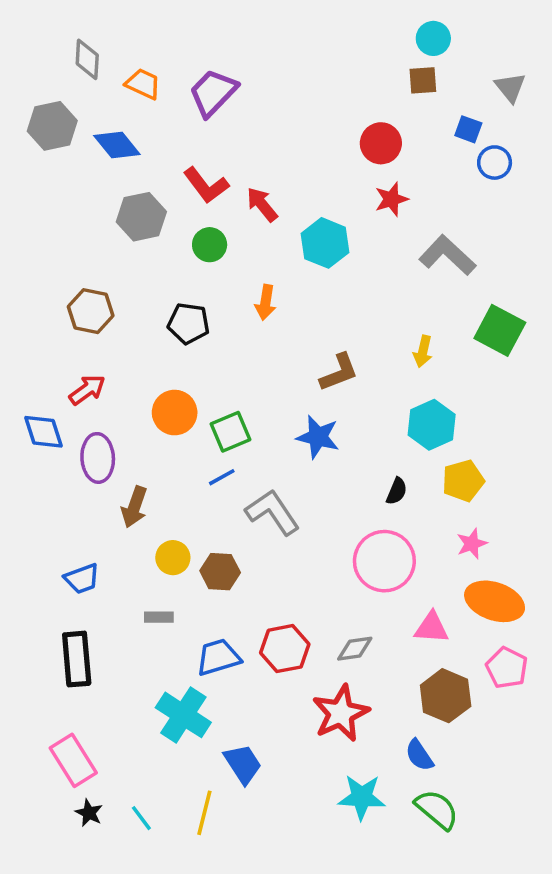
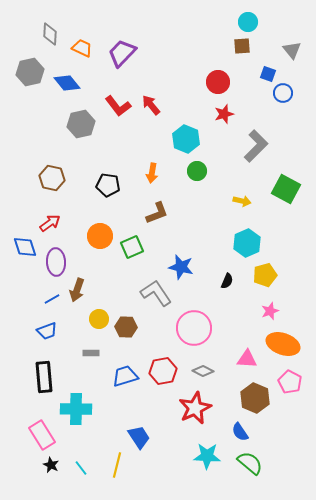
red arrow: (262, 204) -> (151, 105), moved
green circle: (210, 245) -> (197, 171), moved
gray L-shape: (447, 255) -> (256, 146), turned 92
yellow arrow: (423, 351) -> (242, 201), turned -90
brown L-shape: (339, 372) -> (157, 213), moved
blue star: (318, 437) -> (181, 267), moved
blue line: (222, 477) -> (52, 299), moved
pink circle: (384, 561) -> (194, 328), moved
gray diamond: (355, 649) -> (203, 371), turned 35
cyan cross: (183, 715) -> (76, 409), moved, turned -32

